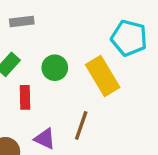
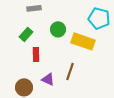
green circle: (55, 68) -> (58, 29), moved
yellow rectangle: (103, 76) -> (83, 41), turned -40

